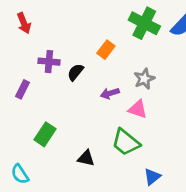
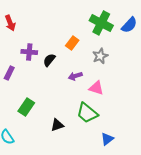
gray star: (144, 79) -> (100, 56), moved
black triangle: (86, 158) -> (57, 125), turned -32

